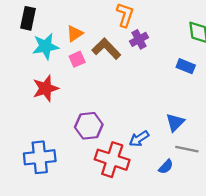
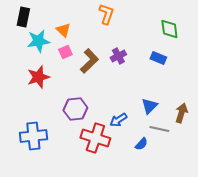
orange triangle: (75, 34) -> (63, 30), turned -42
purple cross: (139, 39) -> (118, 56), moved
brown L-shape: (106, 49) -> (89, 61), moved, turned 90

